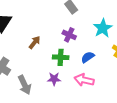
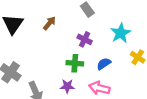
brown arrow: (35, 42) -> (49, 23), moved

